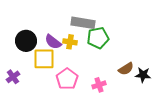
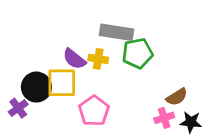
black circle: (26, 41) -> (36, 87), moved
black star: (143, 75) -> (191, 122), moved
pink cross: (99, 85) -> (164, 118), moved

